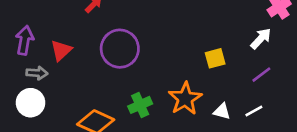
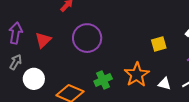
gray arrow: (37, 73) -> (16, 62), moved, turned -63
white circle: (31, 103) -> (34, 79), moved

